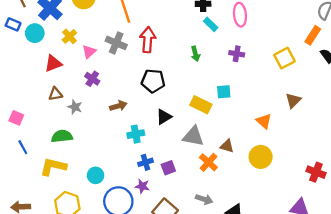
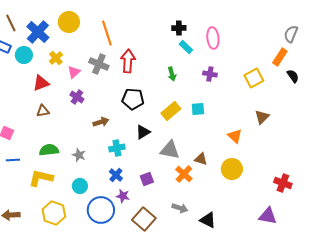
yellow rectangle: (201, 105) -> (171, 111), moved, turned -66
gray star: (75, 107) -> (79, 155), moved
blue line: (23, 147) -> (13, 160), turned -64
blue cross: (145, 162) -> (116, 175), moved, turned -32

